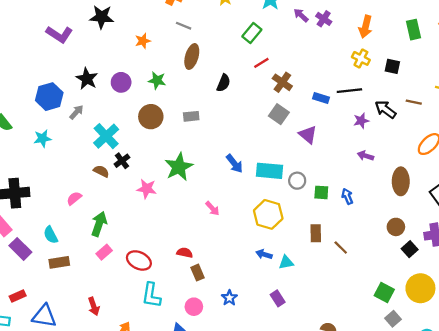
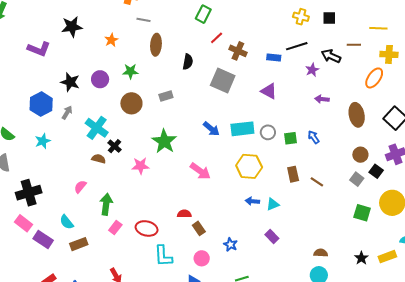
gray square: (279, 114) -> (223, 80), moved, size x1.4
pink arrow: (212, 208) -> (200, 171), size x1.5
gray square: (393, 319) -> (357, 179), moved

